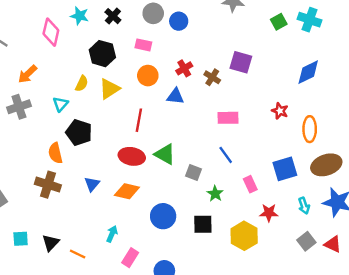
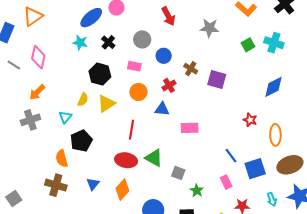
blue circle: (179, 21) -> (164, 56), moved
pink diamond: (51, 32) -> (38, 57), moved
brown cross: (212, 77) -> (191, 69), moved
pink rectangle: (228, 118) -> (190, 128), moved
black pentagon: (79, 133) -> (81, 141), turned 30
blue line: (226, 155) -> (231, 156), moved
orange diamond: (127, 191) -> (122, 190), turned -60

